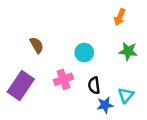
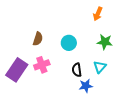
brown semicircle: (37, 45) -> (38, 39), moved, turned 48
pink cross: (63, 79) -> (42, 65), moved
cyan triangle: (126, 95) -> (100, 67), moved

